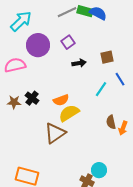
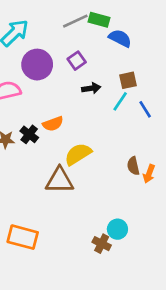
blue semicircle: (98, 13) -> (120, 38), moved
cyan line: (101, 89) -> (120, 101), moved
orange semicircle: (61, 100) -> (53, 124), moved
brown triangle: (55, 133) -> (60, 180), turned 35

